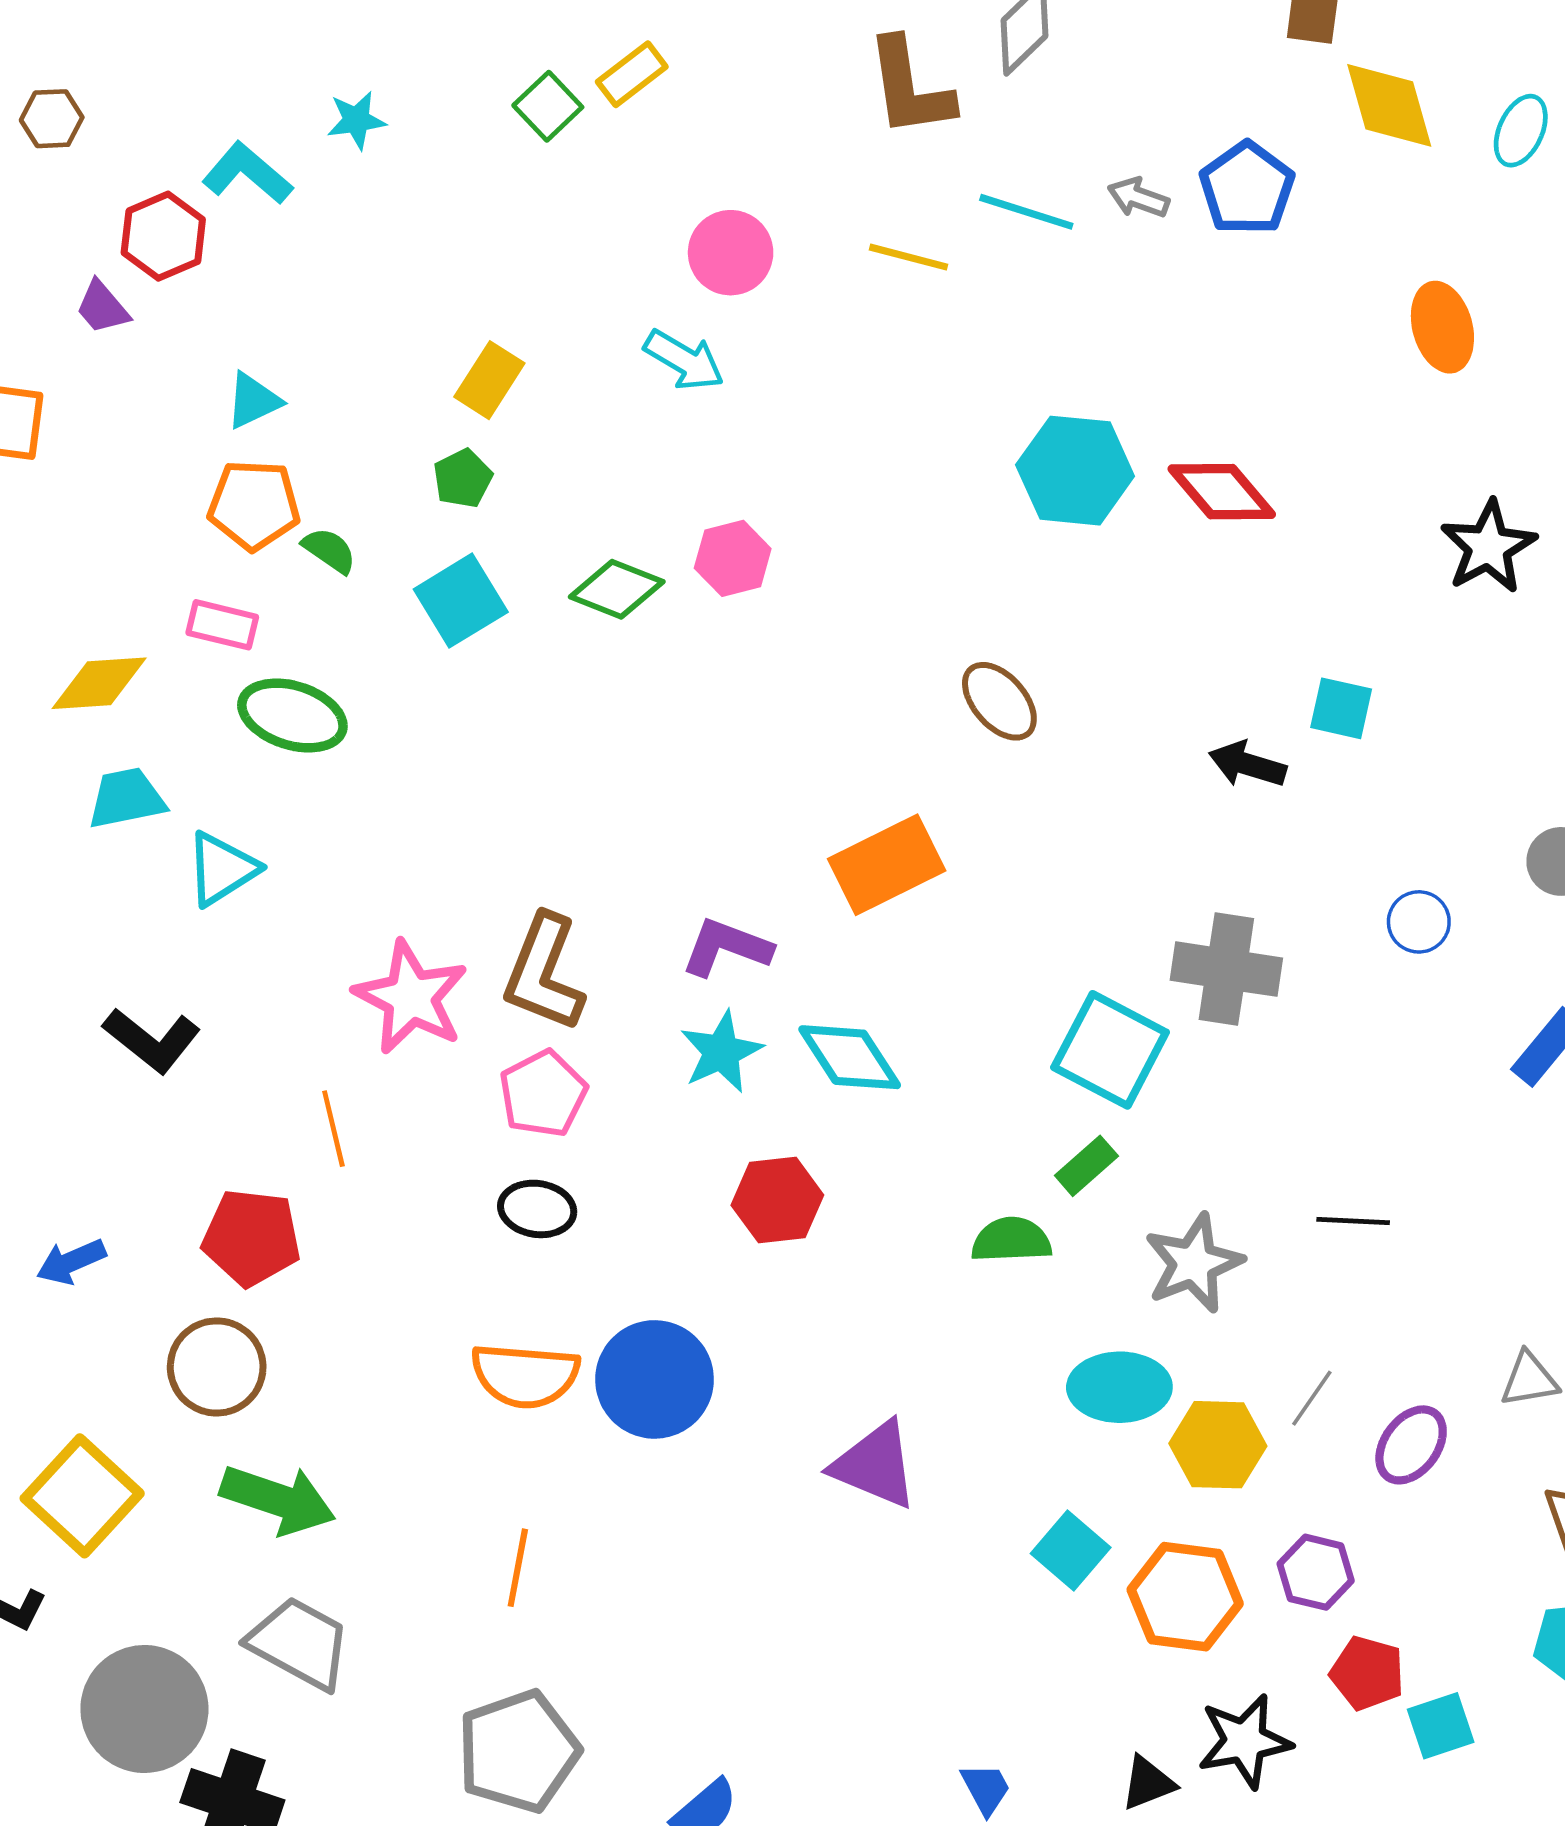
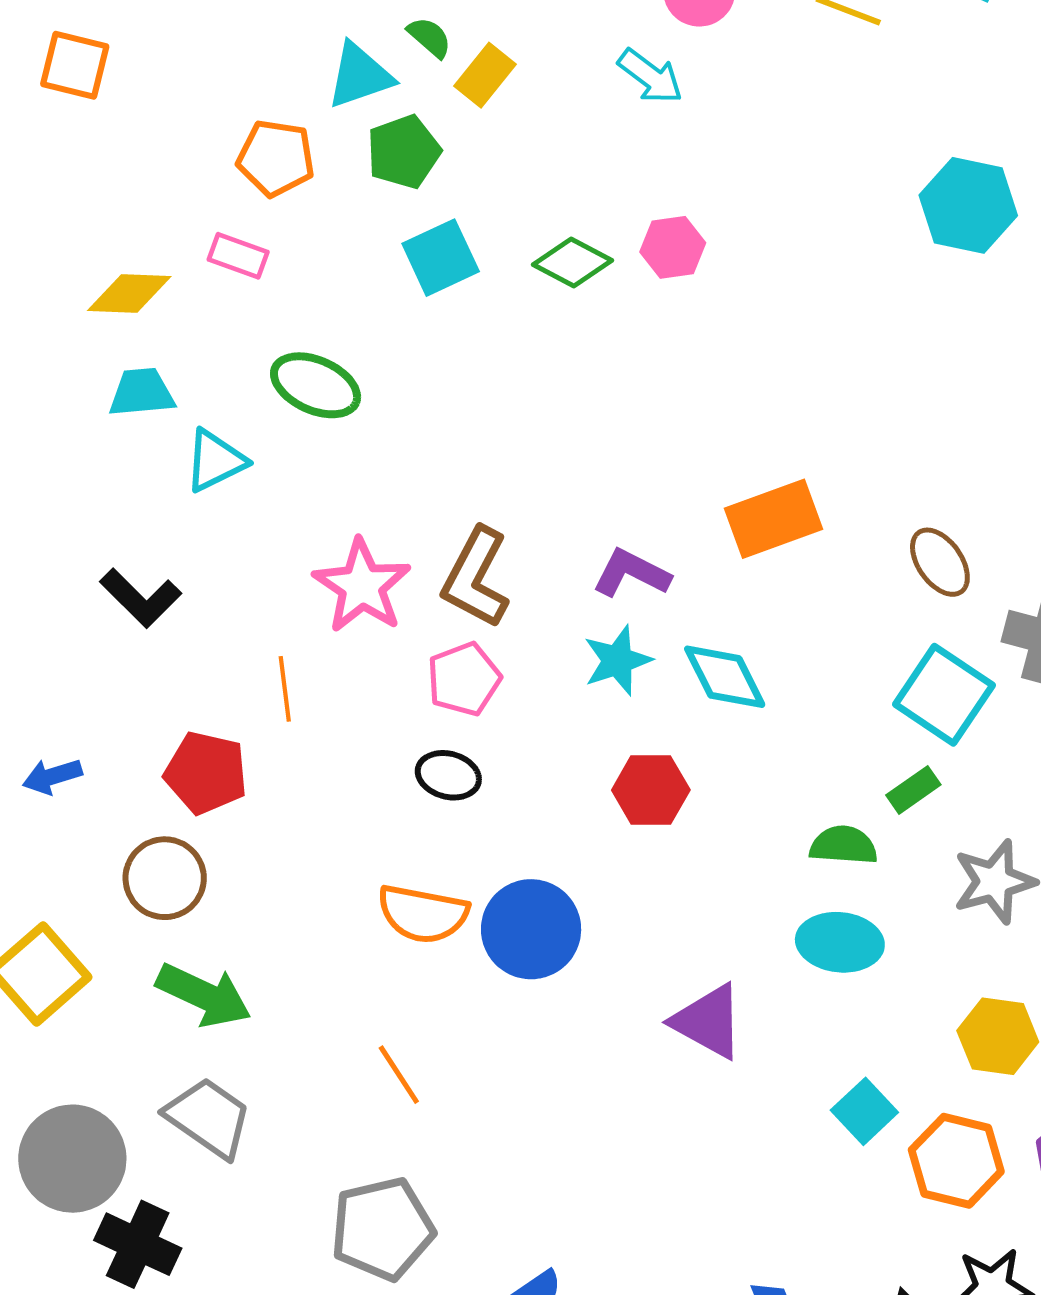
cyan triangle: (253, 401) -> (360, 76), moved, size x1.4
green pentagon: (463, 478) -> (404, 152), moved, size x1.5
green semicircle: (329, 550) -> (429, 37), moved
brown ellipse: (999, 701) -> (940, 562), moved
green ellipse: (292, 715) -> (316, 385), moved
cyan ellipse: (1119, 1387) -> (840, 942), moved
orange line: (518, 1568) -> (399, 1075), turned -50

